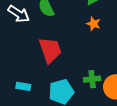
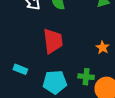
orange star: (94, 24) -> (103, 47), moved

